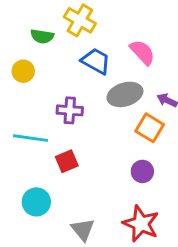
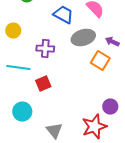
yellow circle: (23, 71) -> (13, 31), moved
purple circle: (142, 171) -> (110, 107), moved
red star: (141, 224) -> (94, 127), turned 30

